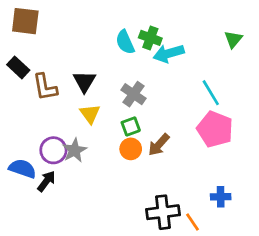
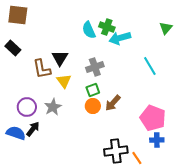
brown L-shape: (45, 87) -> (42, 69), moved
gray cross: (133, 94) -> (95, 67), turned 36
pink pentagon: (215, 129) -> (153, 118), moved
purple circle: (53, 150) -> (27, 107), moved
blue semicircle: (22, 169) -> (16, 133), moved

